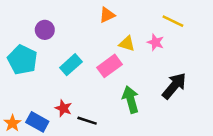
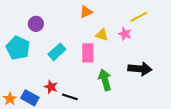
yellow line: (173, 21) -> (139, 17), turned -54
pink rectangle: (109, 66) -> (88, 53), turned -54
black arrow: (174, 86) -> (140, 69), turned 55

